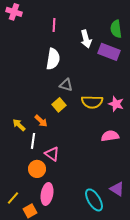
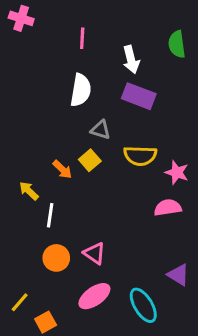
purple rectangle: (109, 52) -> (139, 96), moved
pink star: (116, 104) -> (177, 172), moved
orange arrow: (41, 121) -> (62, 169), moved
pink triangle: (52, 154) -> (94, 253), moved
purple triangle: (117, 189) -> (178, 275), moved
pink ellipse: (47, 194) -> (94, 296), moved, turned 45

